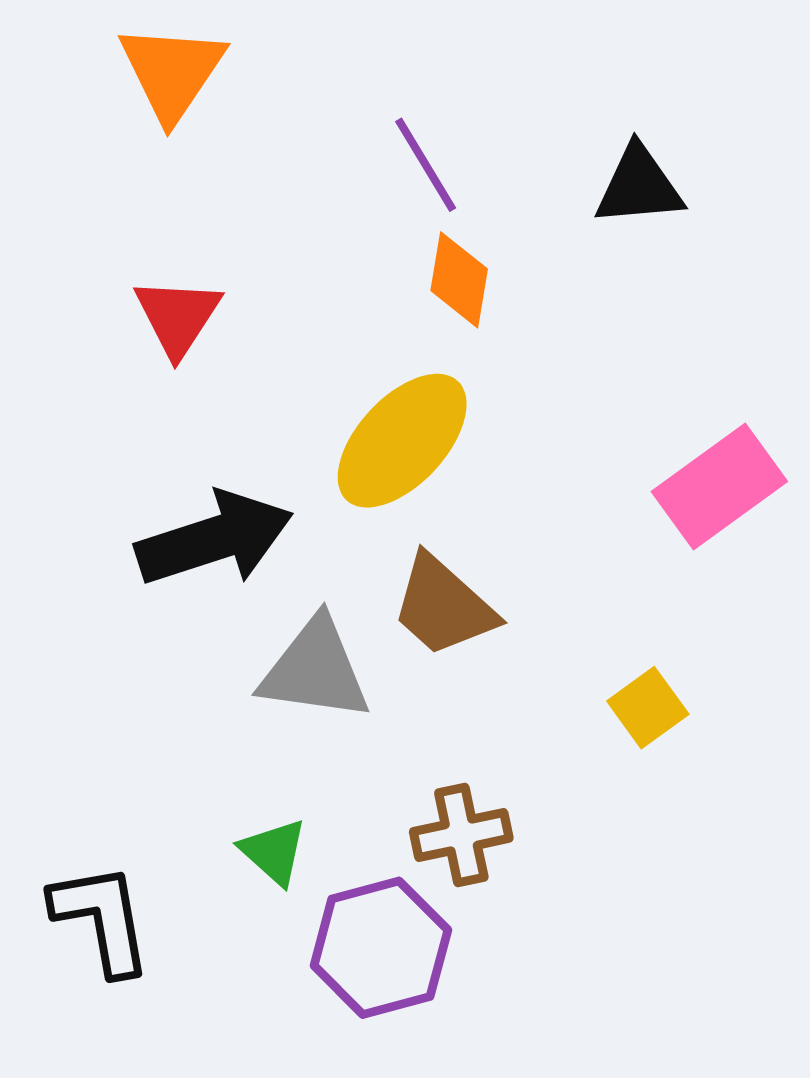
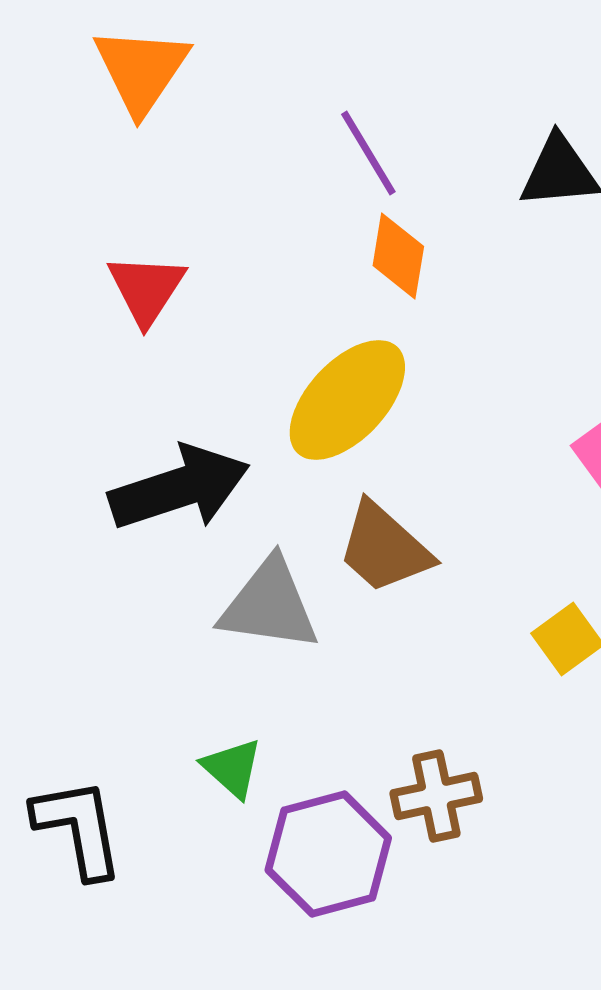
brown cross: (461, 835) -> (436, 796), moved

